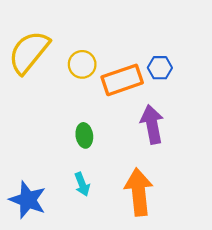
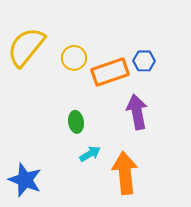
cyan arrow: (82, 184) -> (90, 154), moved, turned -100

